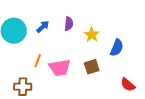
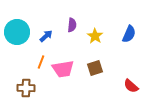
blue arrow: (43, 27) -> (46, 36), moved
blue semicircle: (117, 48) -> (129, 34), moved

